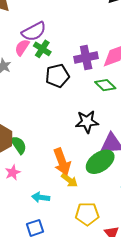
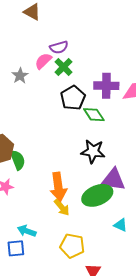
purple semicircle: (34, 31) -> (59, 47), size x0.7
black pentagon: (57, 76) -> (73, 98), turned -30
green diamond: (105, 85) -> (94, 115), moved
cyan arrow: (41, 197) -> (27, 231), moved

